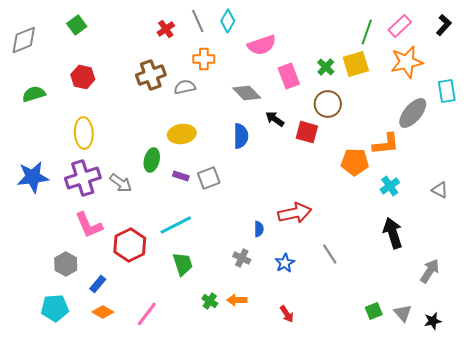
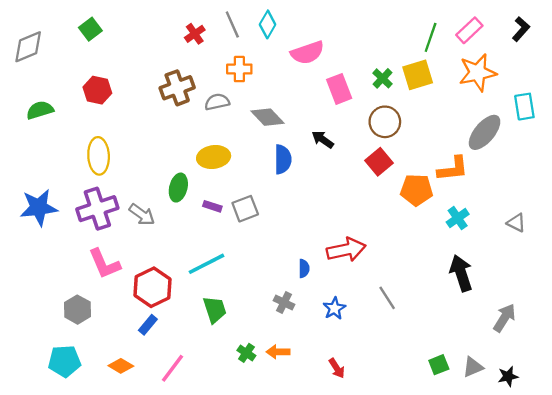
gray diamond: (247, 93) -> (268, 117), moved
red square: (307, 132) -> (379, 162), moved, turned 35
blue rectangle: (98, 284) -> (148, 325), moved
gray triangle: (403, 313) -> (473, 367), turned 48

